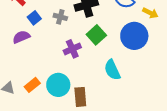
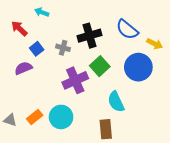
purple cross: (72, 49) -> (75, 80), size x1.4
brown rectangle: (80, 97) -> (106, 129), moved

